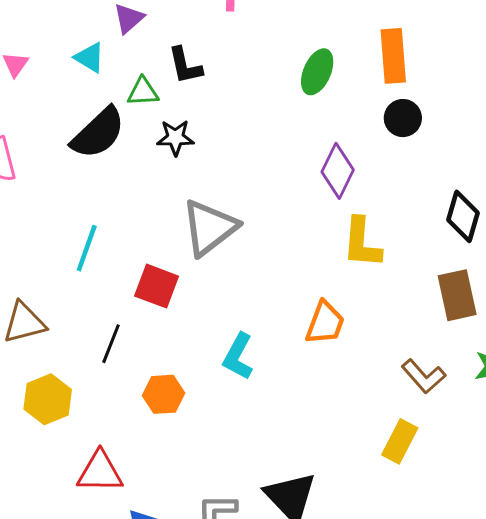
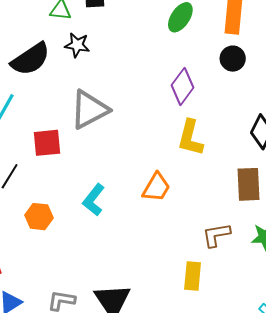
black semicircle: (98, 133) -> (31, 59), moved
red square: (157, 286) -> (47, 143), turned -36
brown L-shape: (424, 376) -> (216, 235), turned 112
yellow rectangle: (400, 441) -> (193, 276), turned -32

